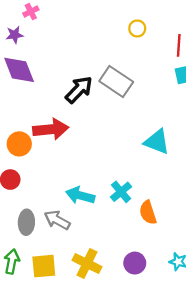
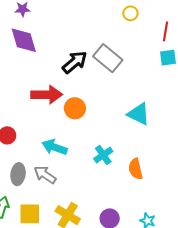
orange circle: (19, 144) -> (75, 108), moved
cyan arrow: (80, 195) -> (55, 147), moved
orange semicircle: (148, 213) -> (136, 169), moved

